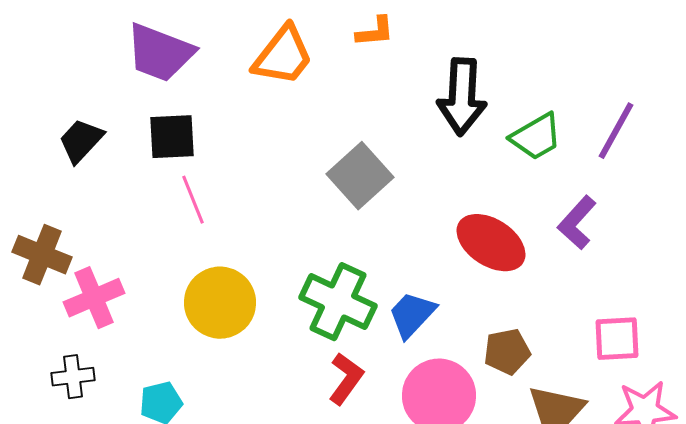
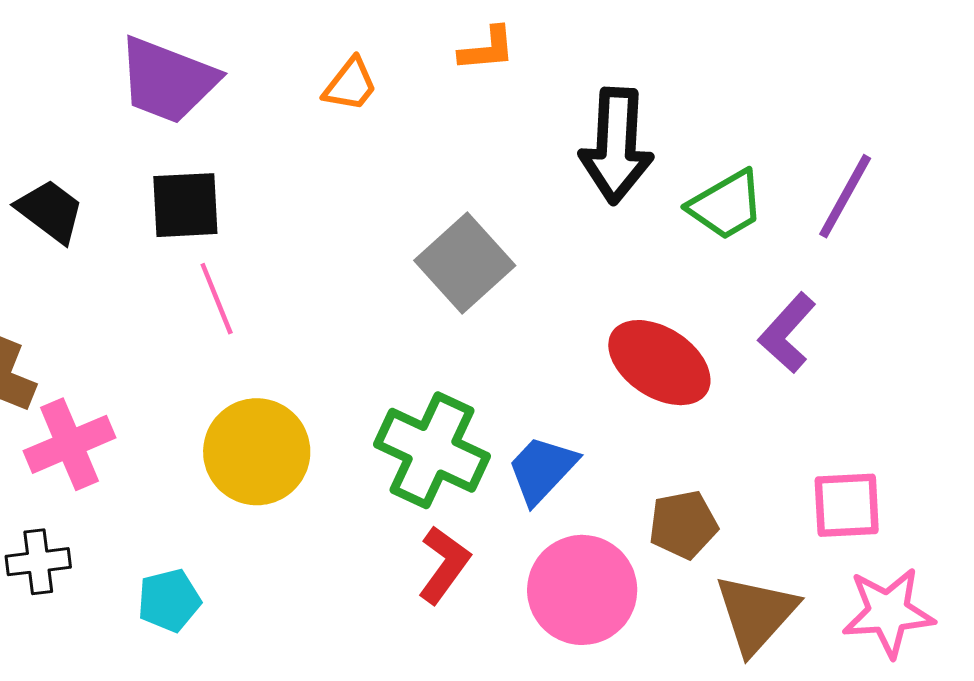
orange trapezoid: (283, 56) -> (350, 85), size x0.6
black trapezoid: (81, 141) -> (50, 211), turned 84

